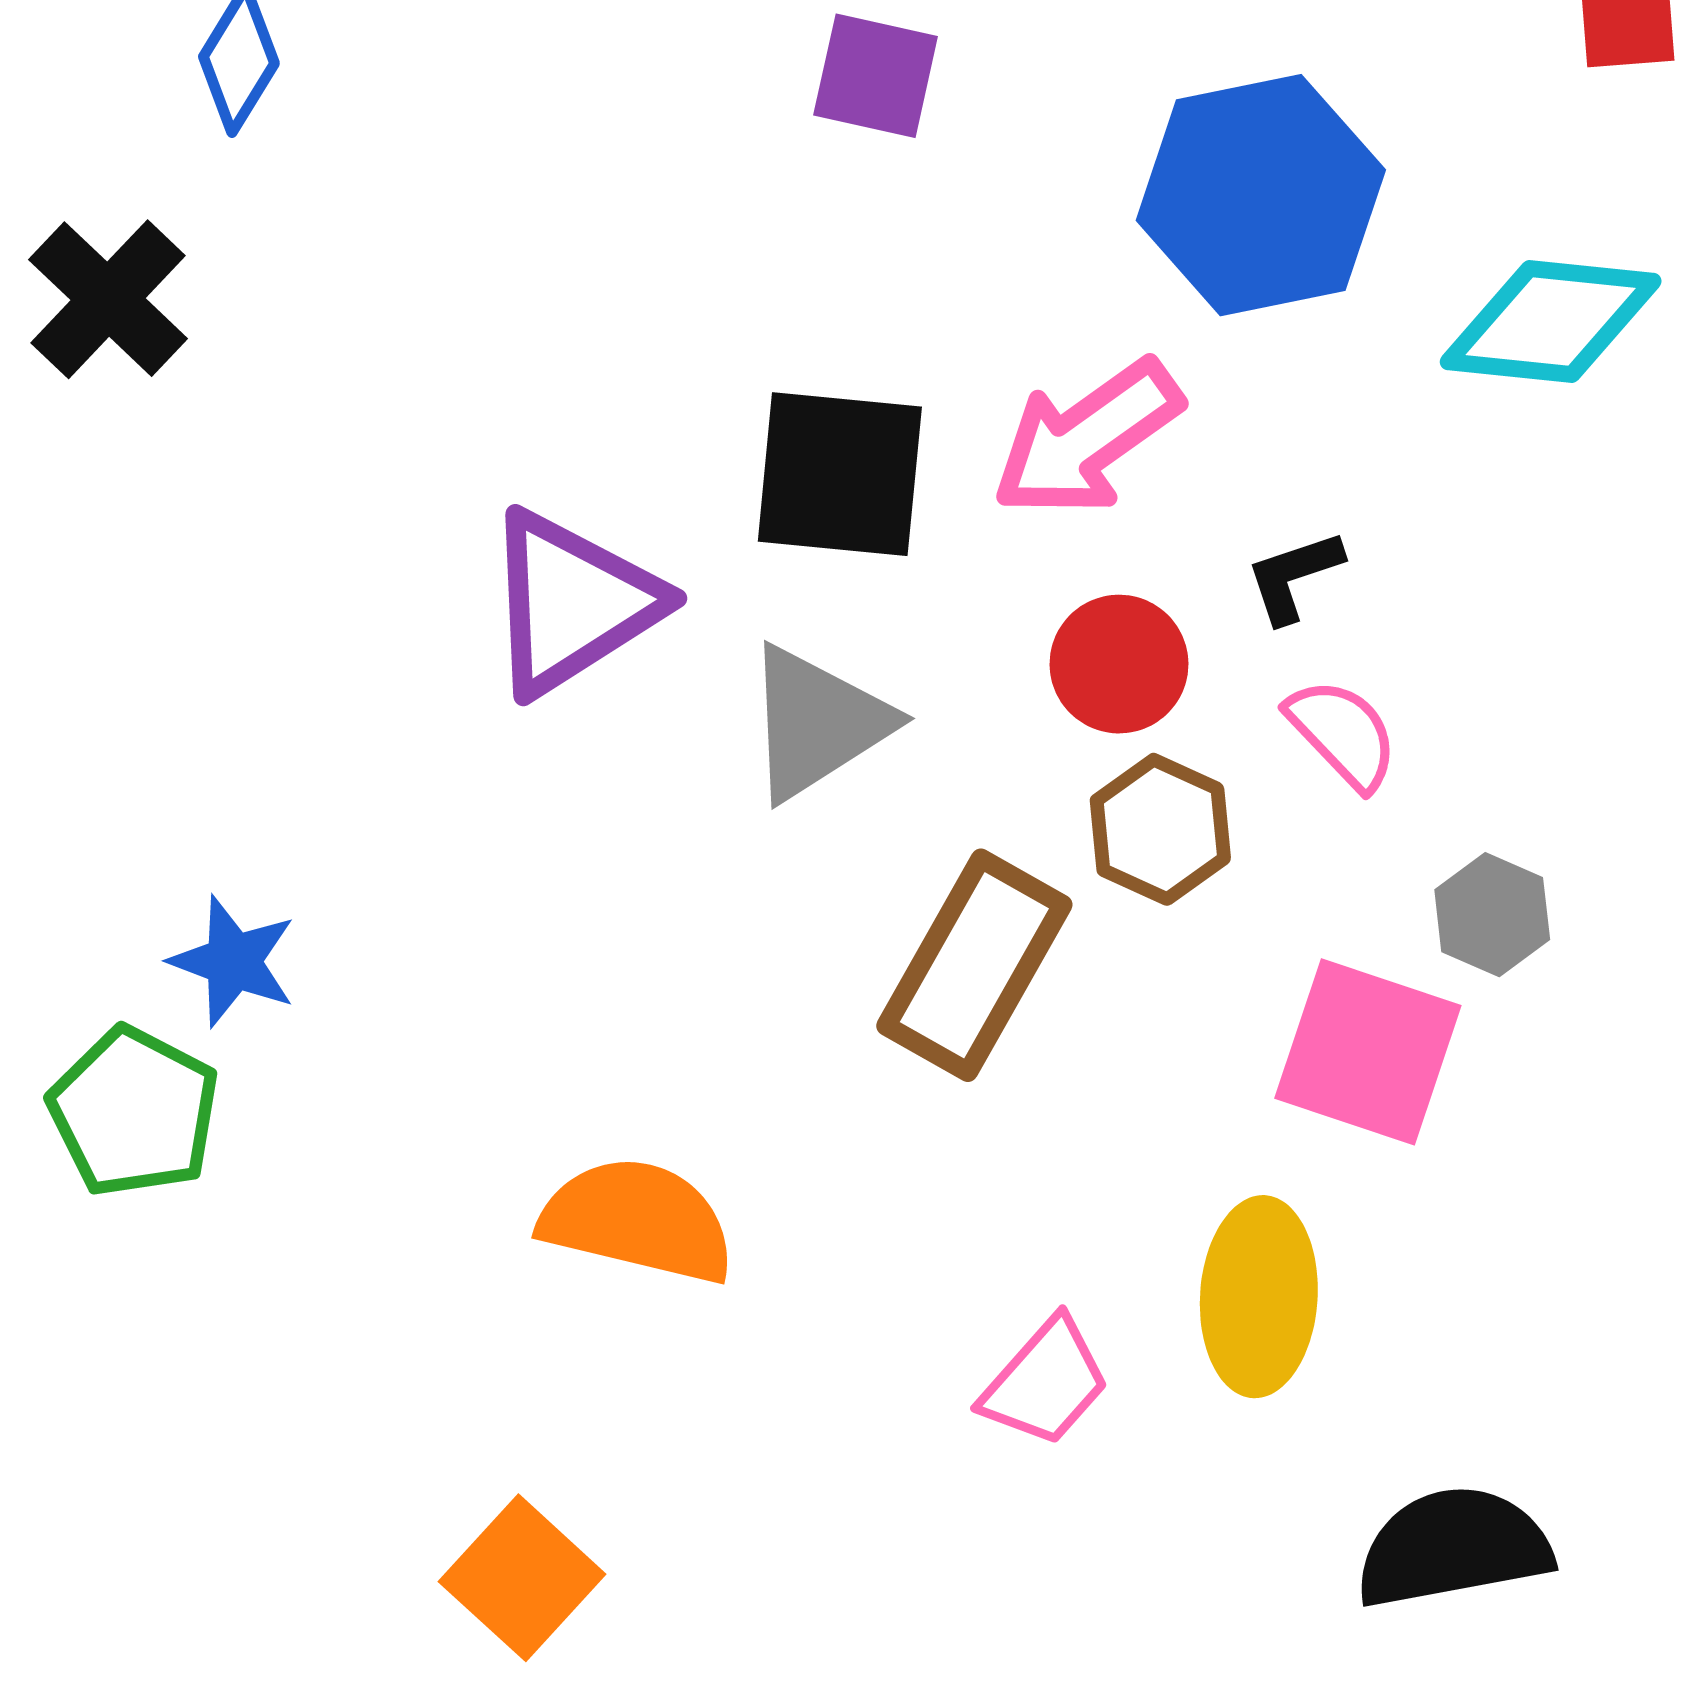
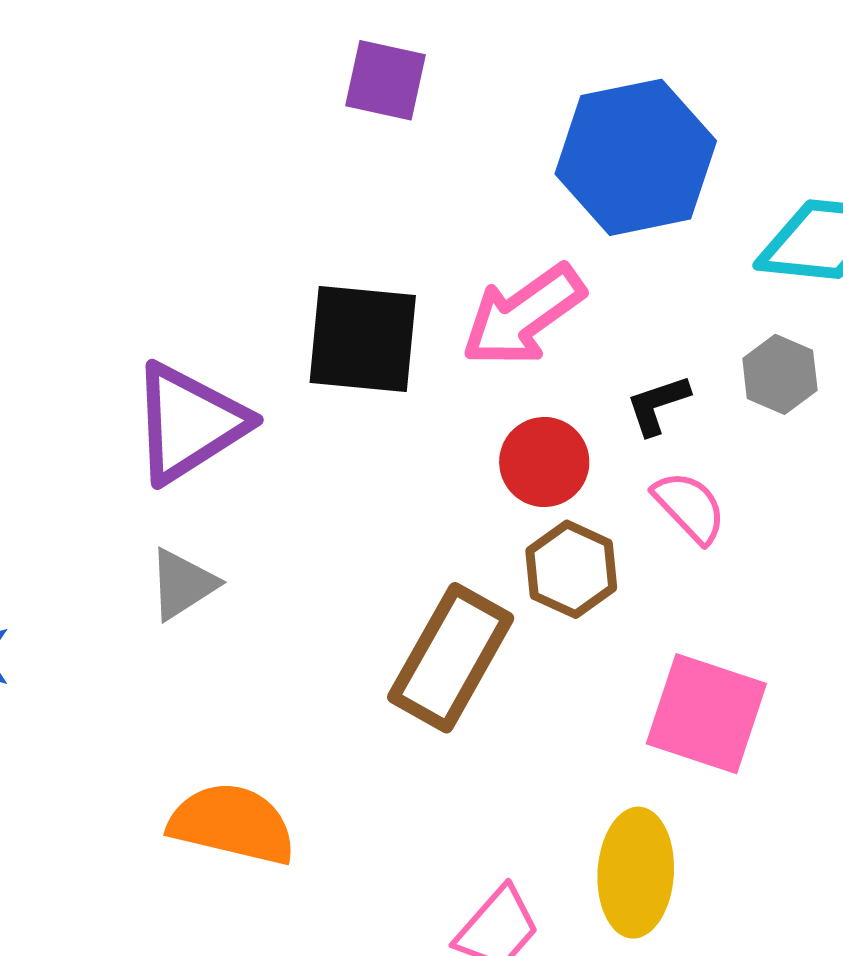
gray triangle: (817, 723) -> (183, 584), moved, size x0.7
gray hexagon: (1492, 915) -> (780, 374), moved

